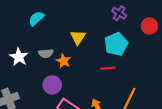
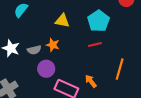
yellow triangle: (78, 37) -> (62, 21), turned -42
gray semicircle: (46, 53) -> (34, 50), moved

